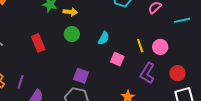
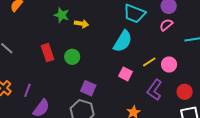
green circle: (72, 34) -> (72, 57), moved
cyan semicircle: (104, 38) -> (123, 41), moved, size x1.6
yellow line: (140, 46) -> (149, 62), turned 72

